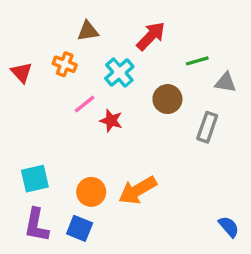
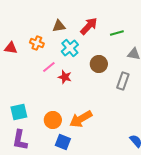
brown triangle: (88, 31) -> (59, 26), moved
green line: (197, 61) -> (117, 33), moved
red triangle: (22, 73) -> (11, 48), turned -40
blue square: (80, 228) -> (63, 142), moved

